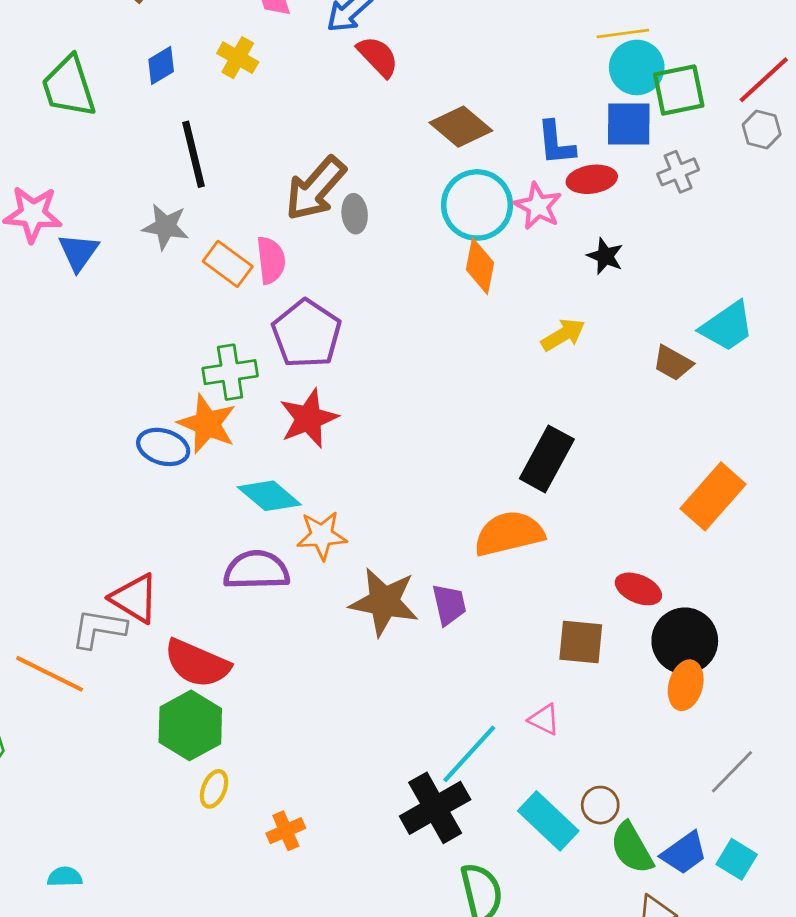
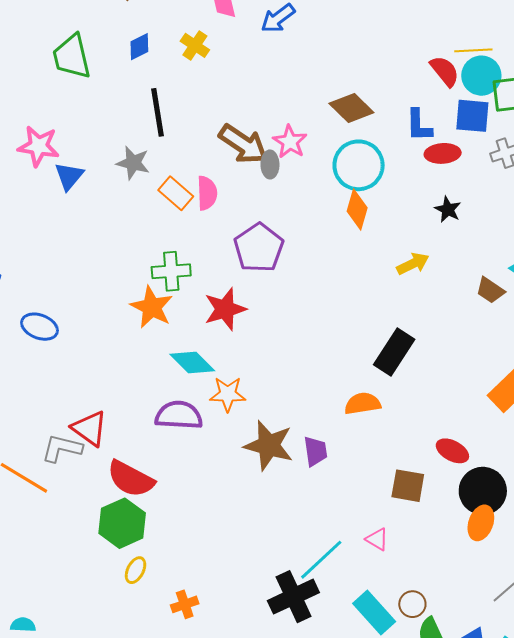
red semicircle: (378, 57) -> (445, 71), moved
brown arrow: (315, 188) -> (243, 144), turned -102
pink star: (538, 206) -> (290, 142), moved
purple pentagon: (307, 334) -> (259, 248), moved
blue ellipse: (163, 447) -> (39, 327), moved
orange semicircle: (509, 534) -> (363, 404), size x0.7

